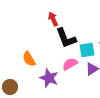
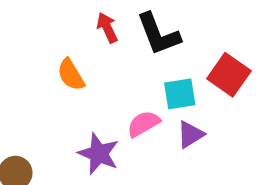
black L-shape: (66, 38) -> (158, 34), moved
orange semicircle: (29, 59) -> (71, 75), moved

